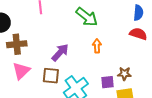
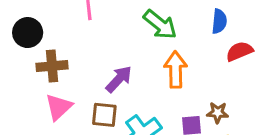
blue semicircle: (138, 13) -> (219, 21), moved
red semicircle: (138, 34) -> (239, 51), turned -42
orange arrow: (97, 46) -> (176, 70), size x1.6

